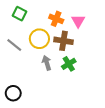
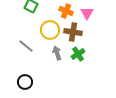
gray line: (14, 45) -> (26, 46), moved

